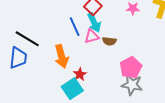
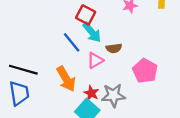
pink triangle: (92, 36) -> (95, 60), moved
gray star: (132, 85) -> (113, 95), moved

